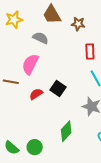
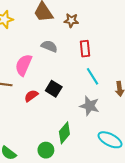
gray semicircle: (41, 38) -> (49, 46), moved
green circle: (35, 147) -> (46, 150), moved

